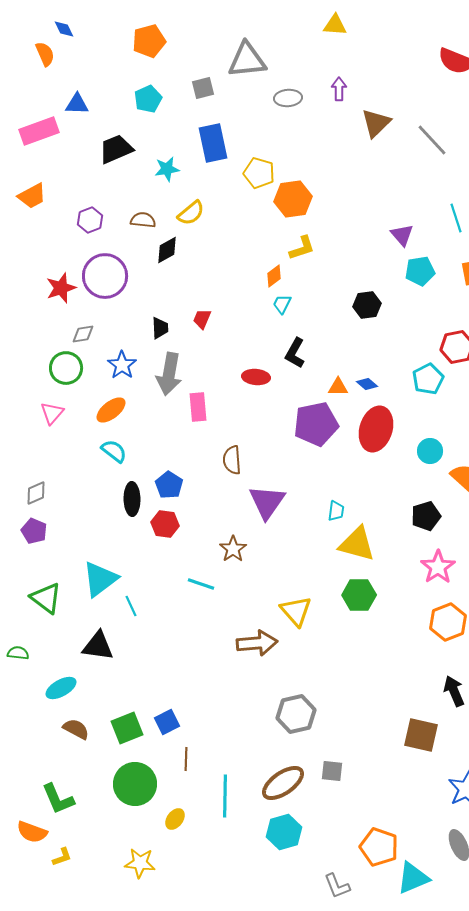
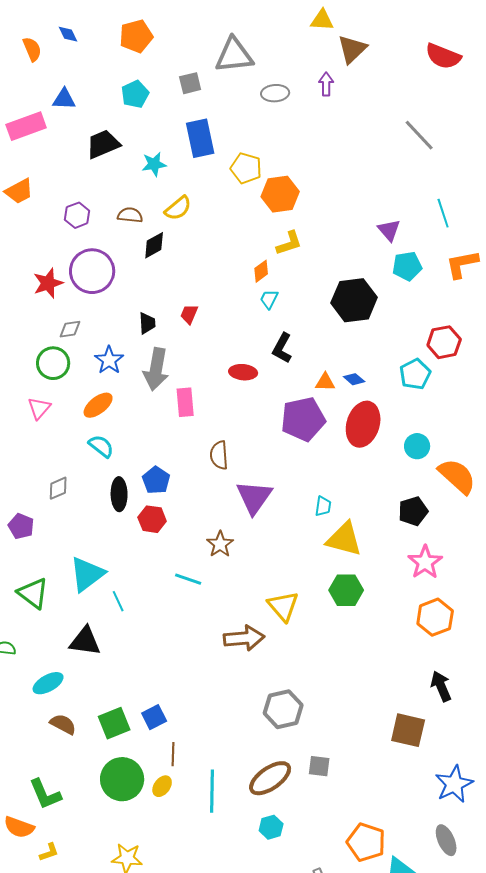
blue diamond: (64, 29) -> (68, 34), moved
brown triangle: (376, 123) -> (352, 49), moved
black hexagon: (367, 305) -> (354, 300), size x1.6
gray diamond: (36, 493) -> (58, 488), moved
yellow ellipse: (175, 819) -> (162, 786), moved
cyan hexagon: (284, 832) -> (271, 827), size x0.7

